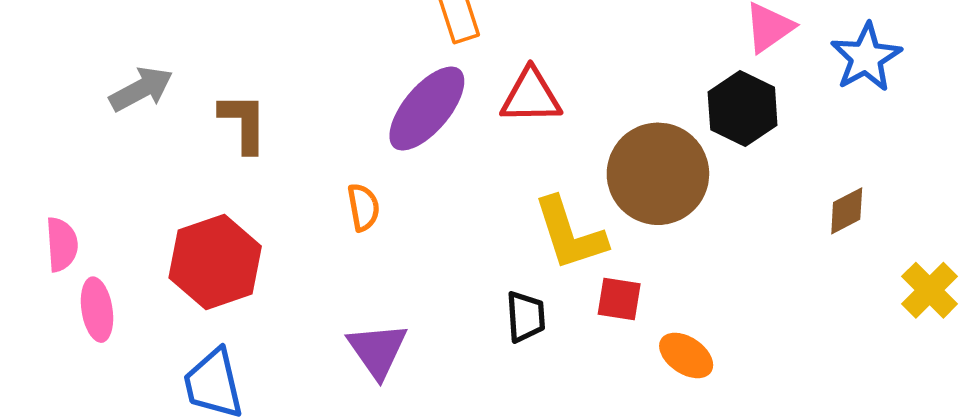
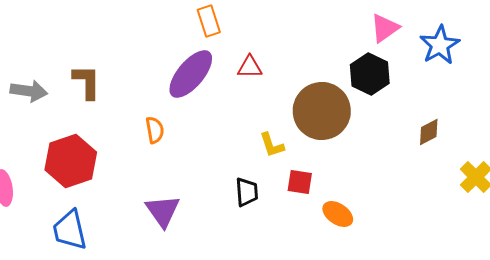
gray arrow: (141, 89) -> (29, 91), moved, turned 36
red triangle: (531, 96) -> (250, 67), size x0.7
yellow L-shape: (570, 234) -> (272, 145), size x0.6

